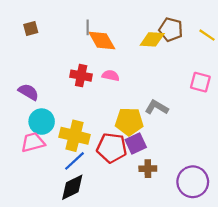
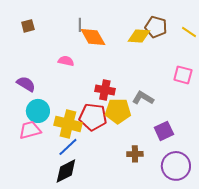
red cross: (81, 76) -> (105, 90), moved
pink semicircle: (111, 76) -> (66, 61), moved
purple square: (136, 143) -> (164, 131), moved
red pentagon: (112, 148) -> (93, 117), moved

